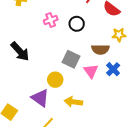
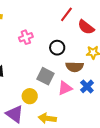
black circle: (77, 24) -> (57, 48), moved
pink triangle: (91, 71) -> (65, 88), turned 42

